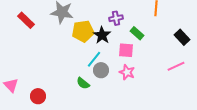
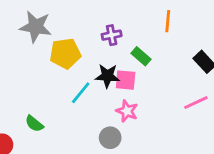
black star: (102, 35) -> (107, 76), moved, turned -30
gray circle: (101, 70) -> (110, 138), moved
green semicircle: (83, 83) -> (34, 124), moved

